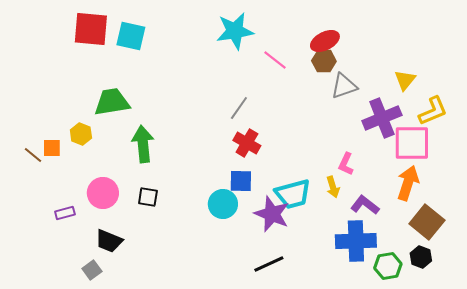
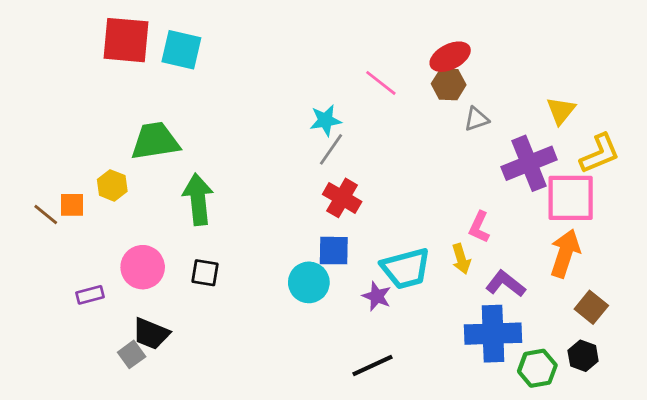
cyan star: (235, 31) -> (325, 120), moved, size x0.6
gray triangle: (344, 86) -> (476, 119), size x0.7
purple star: (272, 214) -> (377, 296), size x0.6
brown square: (427, 222) -> (591, 307), size x0.7
gray square: (92, 270) -> (132, 354), moved

